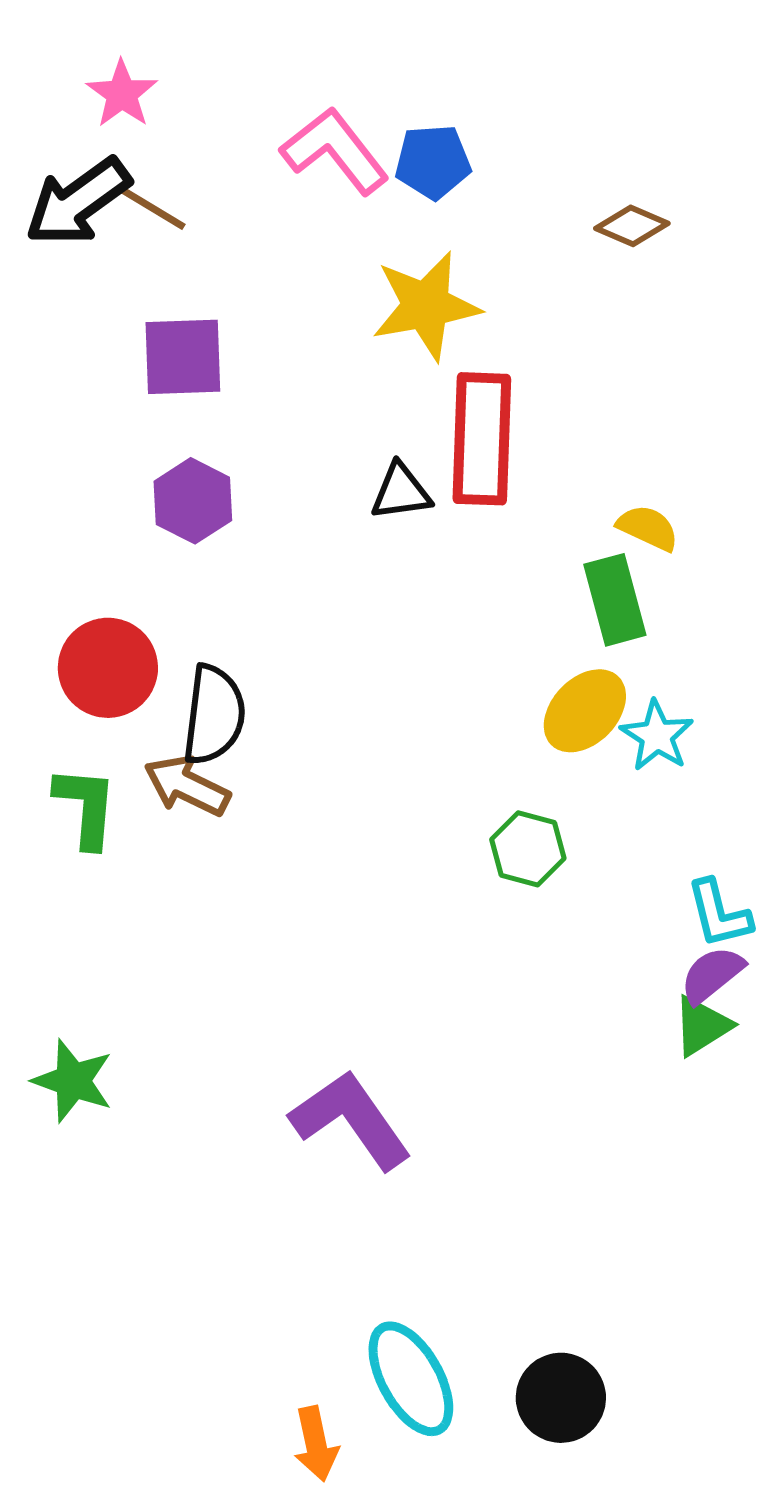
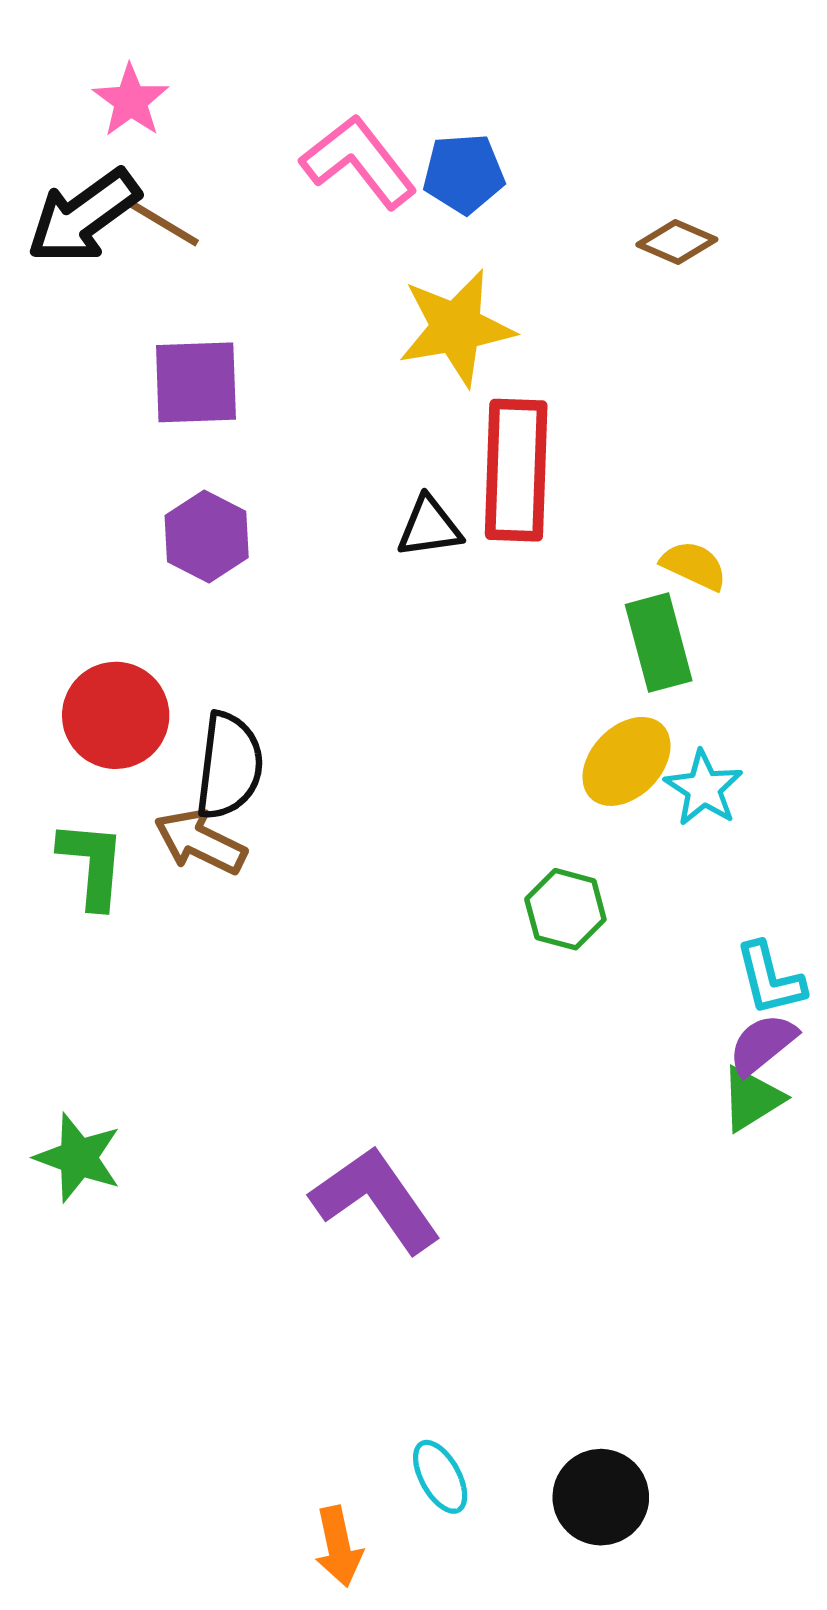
cyan ellipse: (411, 1379) -> (440, 1477), size x0.6

